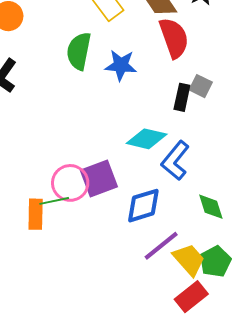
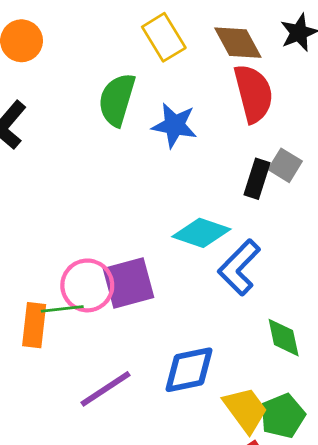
blue diamond: (143, 206) -> (189, 370), moved
purple line: (161, 246) -> (105, 389), moved

